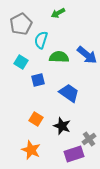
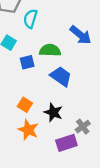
green semicircle: (59, 57) -> (50, 50), moved
orange star: (31, 150) -> (28, 130), moved

